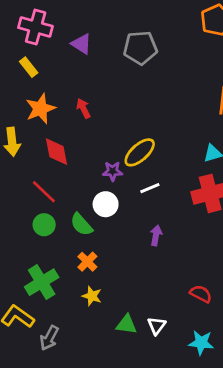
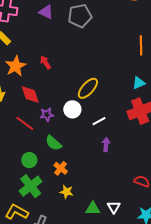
purple triangle: (82, 44) -> (46, 12), moved
purple star: (113, 171) -> (47, 115), moved
white line: (150, 188) -> (99, 121), moved
white circle: (106, 204) -> (72, 109), moved
green circle: (44, 225) -> (29, 160), moved

